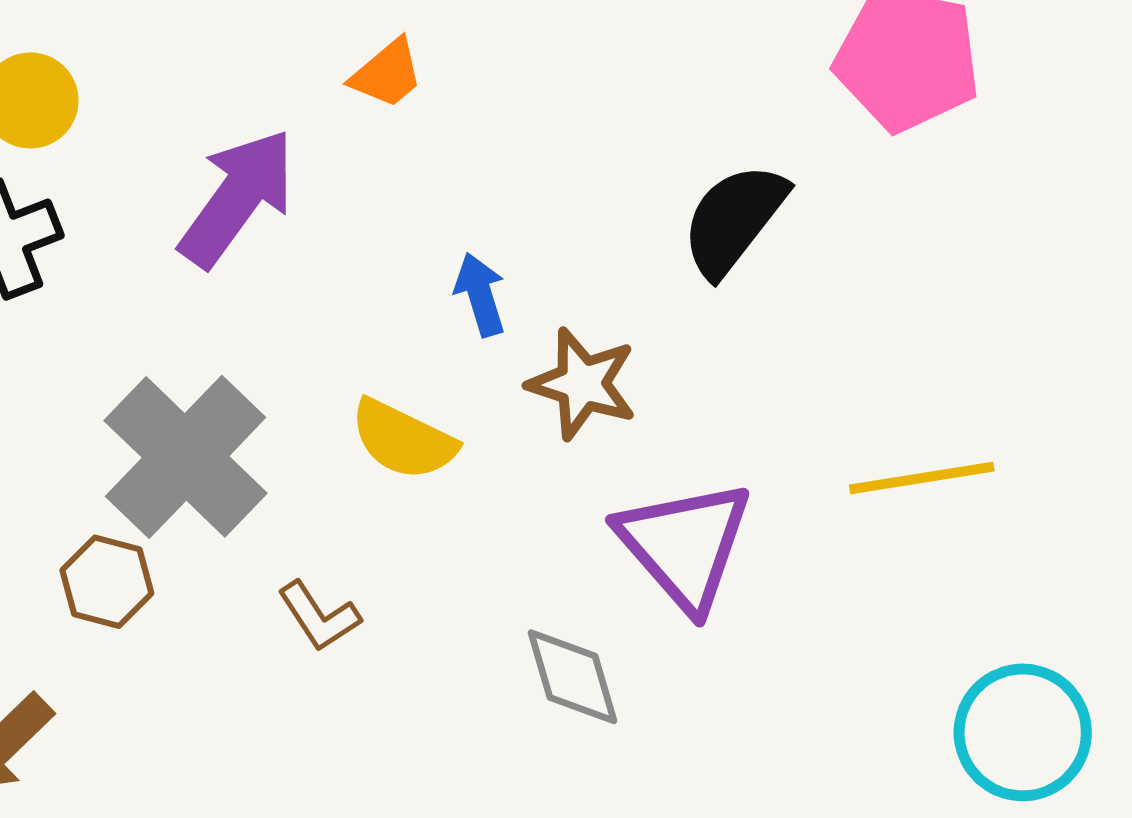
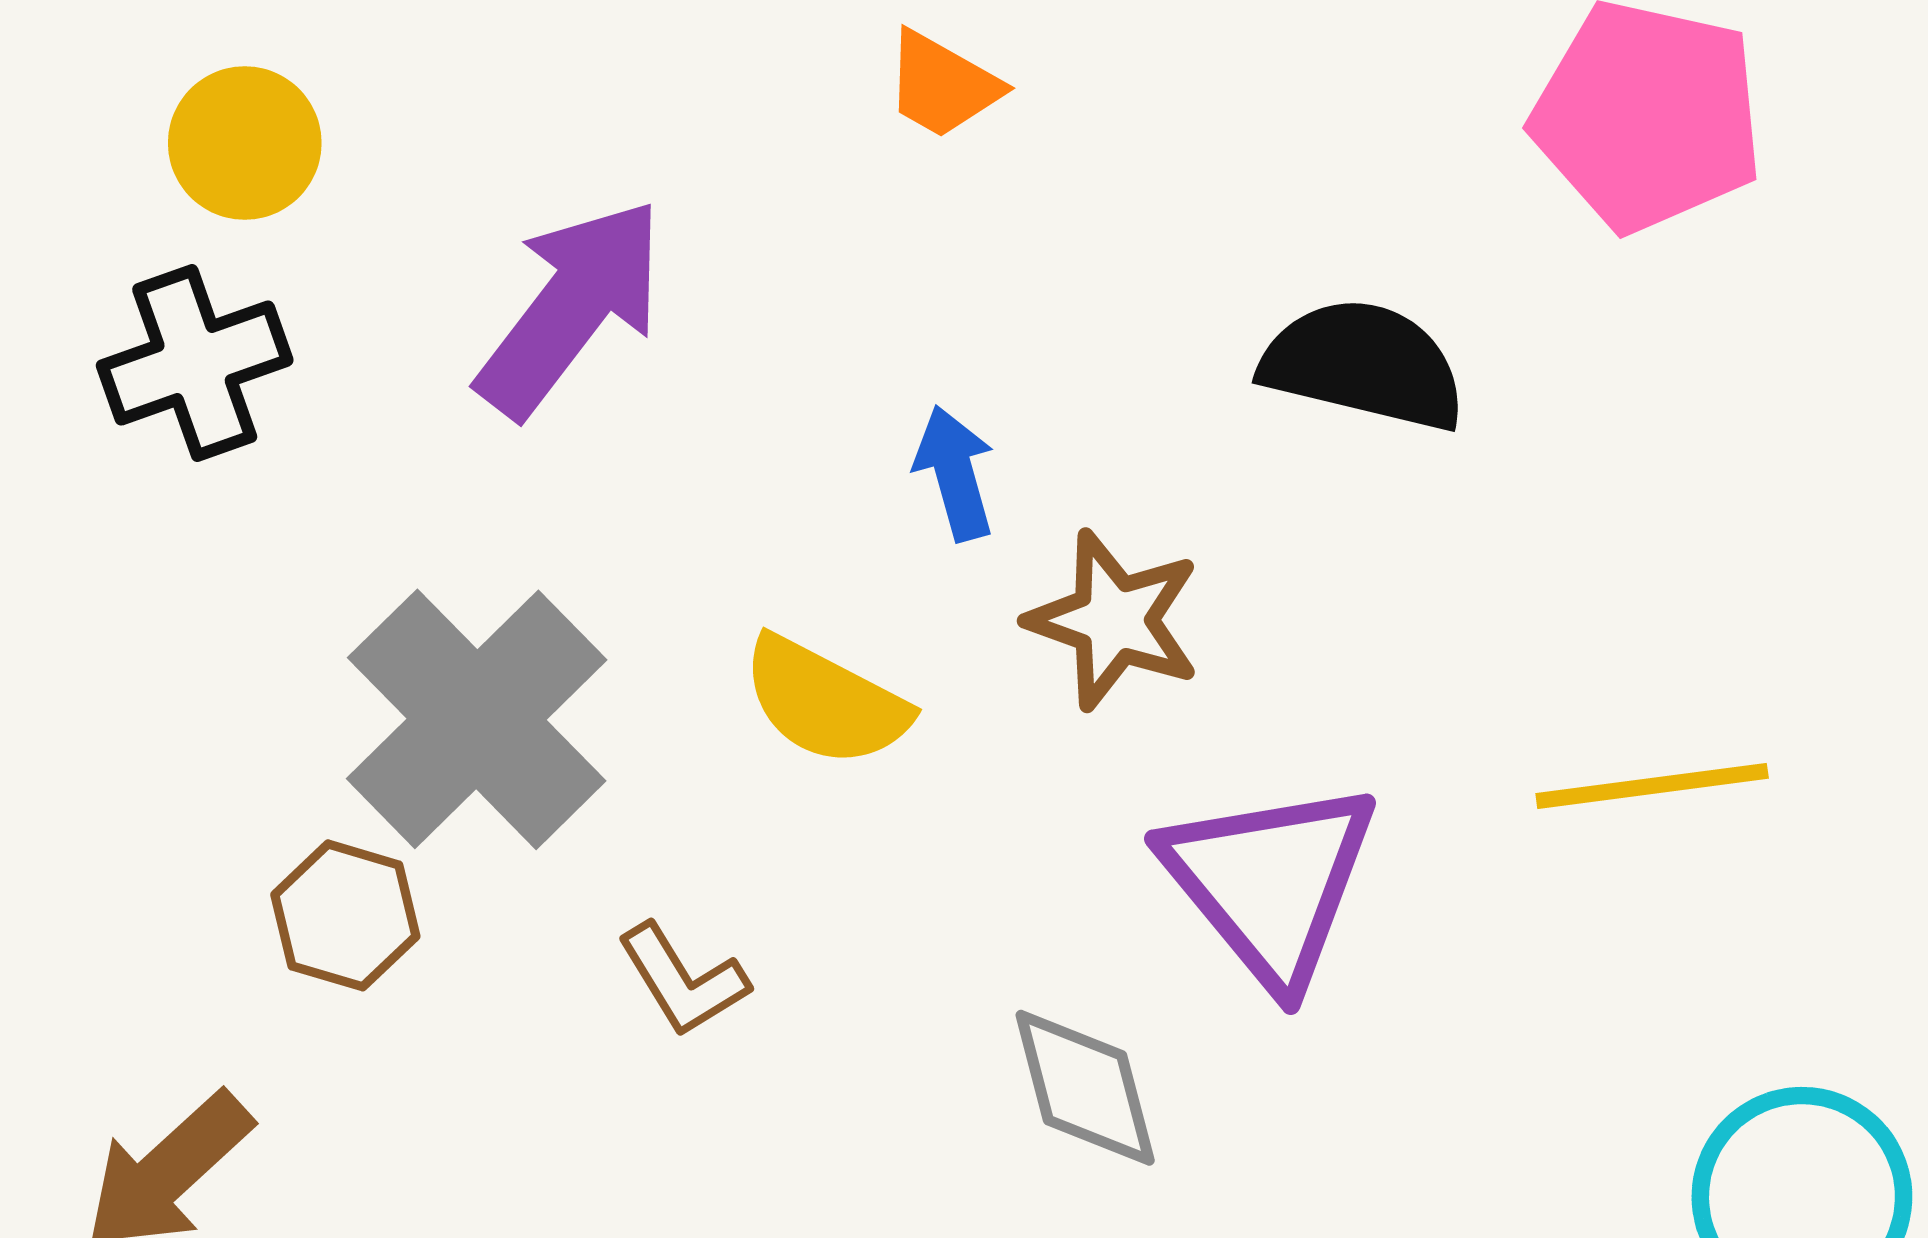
orange trapezoid: (387, 74) -> (942, 85), moved, turned 68
black semicircle: (734, 220) -> (1363, 365), turned 64

